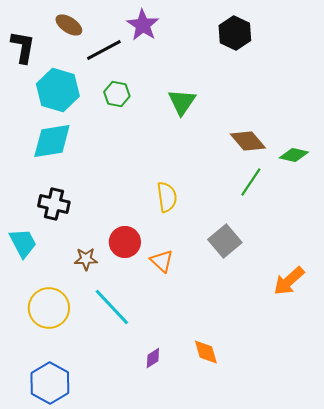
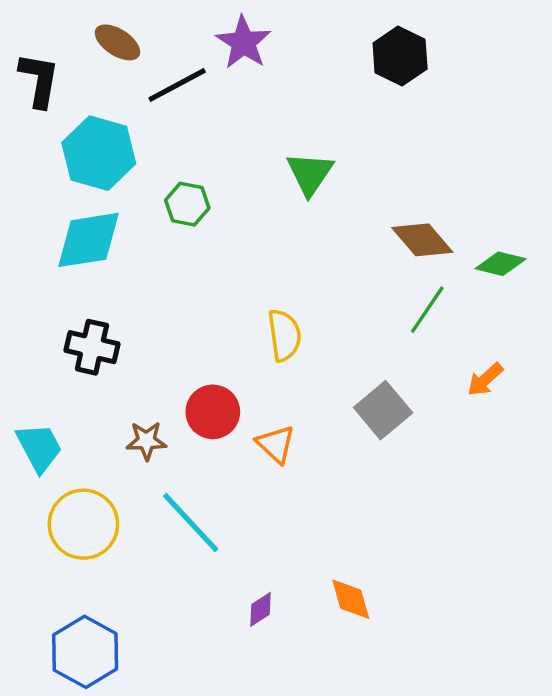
green hexagon: (117, 94) -> (187, 204), moved
cyan trapezoid: (23, 243) -> (39, 448), moved
orange arrow: (289, 281) -> (485, 379), moved, size x0.7

